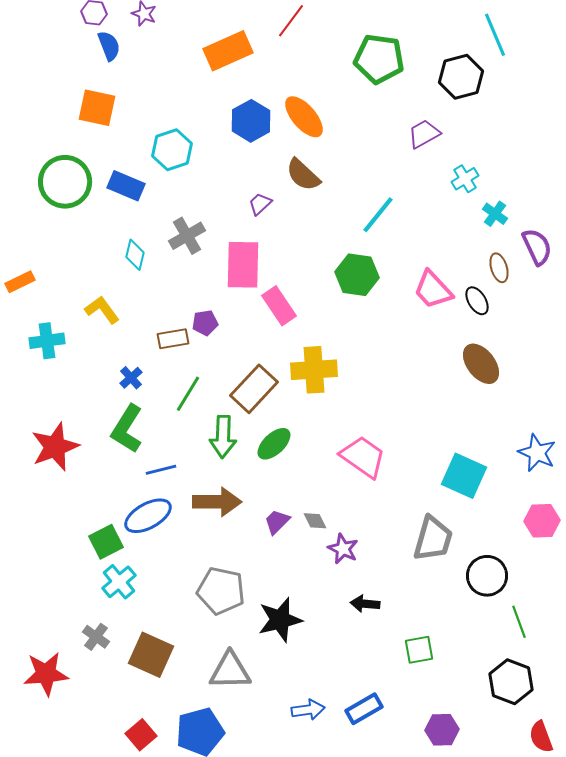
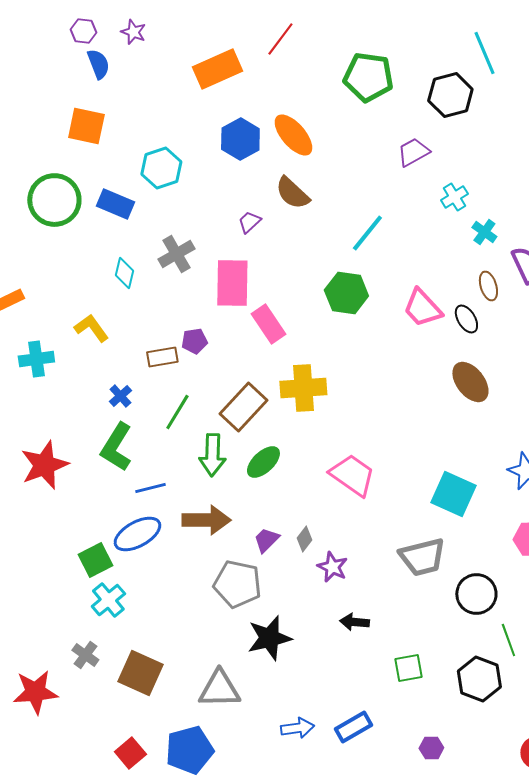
gray diamond: (315, 521) -> (304, 539), turned 65
gray trapezoid: (433, 539) -> (422, 557), turned 60
gray pentagon: (221, 591) -> (237, 584), moved
black hexagon: (511, 682) -> (479, 679), moved
purple hexagon: (442, 730) -> (431, 748), size x0.7

